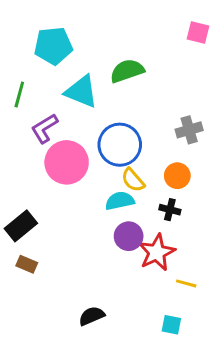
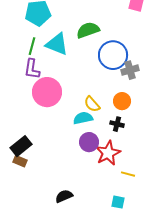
green line: (19, 94) -> (32, 46), moved
purple L-shape: (44, 128) -> (32, 69), turned -50
blue circle: (120, 145) -> (113, 55), moved
black rectangle: (21, 226) -> (21, 146), moved

